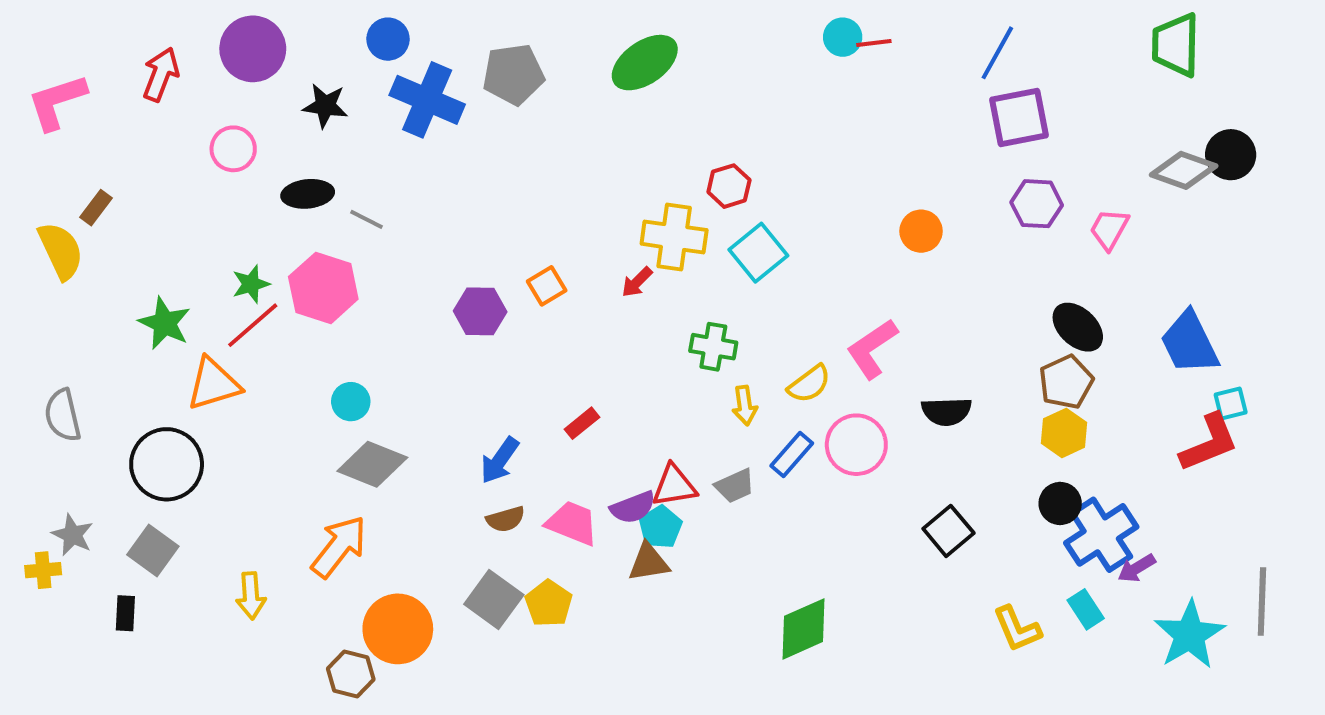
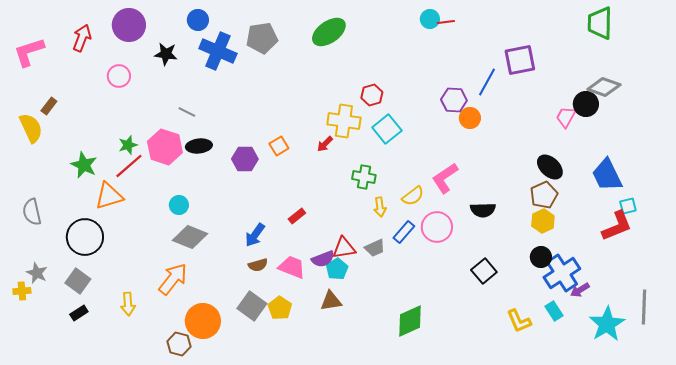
blue line: (997, 53) -> (487, 82), moved
black circle: (1231, 155) -> (586, 104), moved
black ellipse: (308, 194) -> (199, 146), moved
purple hexagon: (1037, 204) -> (454, 100), moved
brown triangle: (649, 562) -> (331, 301), moved
black rectangle: (125, 613) -> (79, 313), moved, turned 54

